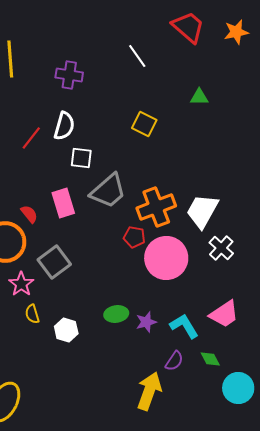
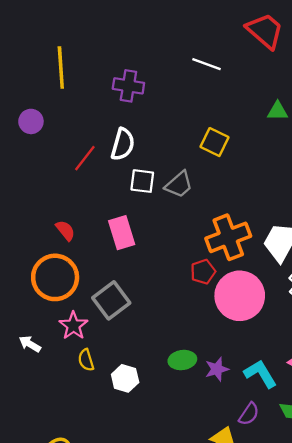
white line: (137, 56) -> (206, 64), turned -35
gray trapezoid: (108, 191) -> (179, 185), moved, size x0.7
red semicircle: (29, 214) -> (65, 230), moved
red pentagon: (134, 237) -> (203, 272), turned -30

